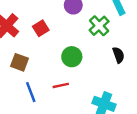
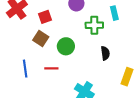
green cross: (99, 26) -> (94, 25), turned 30
brown square: (20, 62) -> (41, 38), moved

